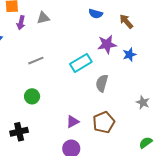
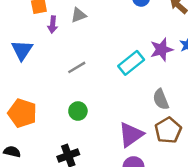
purple star: (107, 44) -> (162, 50), moved
gray semicircle: (102, 83) -> (161, 99), moved, turned -30
purple triangle: (73, 122) -> (131, 135), size x1.6

